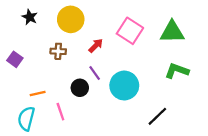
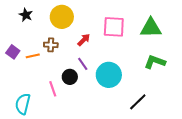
pink square: (130, 31) -> (114, 27), turned -30
orange line: (38, 93) -> (33, 56), moved
pink line: (60, 112) -> (53, 89), moved

